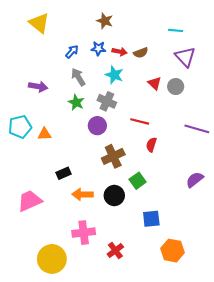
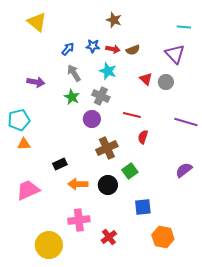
brown star: (105, 21) -> (114, 20), moved
cyan line: (176, 30) -> (184, 27), moved
orange triangle: (44, 134) -> (24, 144), moved

